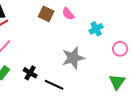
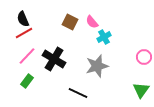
cyan cross: (96, 29) -> (104, 37), moved
black cross: (30, 73) -> (54, 59), moved, size x1.6

